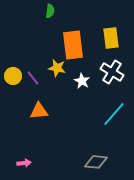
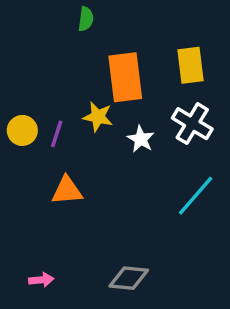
purple line: (33, 78) -> (57, 134), turned 56
gray diamond: (96, 162) -> (129, 278), moved

